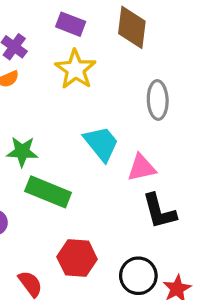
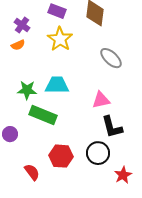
gray ellipse: (158, 100) -> (111, 58), turned -45
cyan trapezoid: (101, 144) -> (57, 85), moved, turned -50
black circle: (138, 276) -> (98, 153), moved

